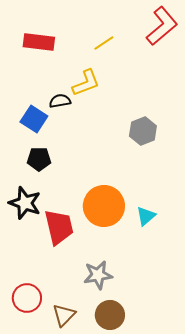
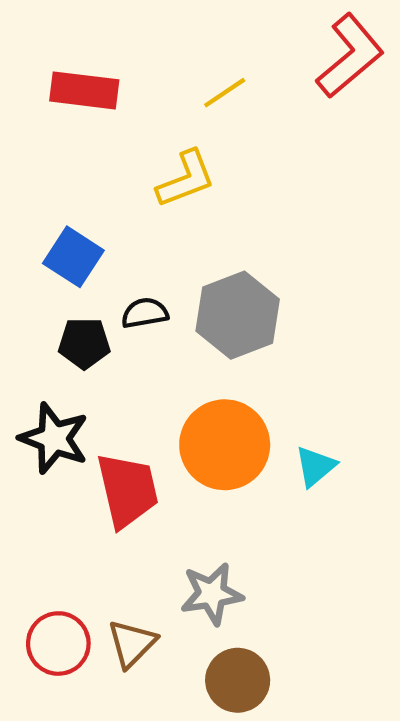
black semicircle: (60, 101) -> (145, 313), moved
gray hexagon: (143, 131) -> (238, 315), moved, size x1.4
brown triangle: (64, 315) -> (132, 644), moved

